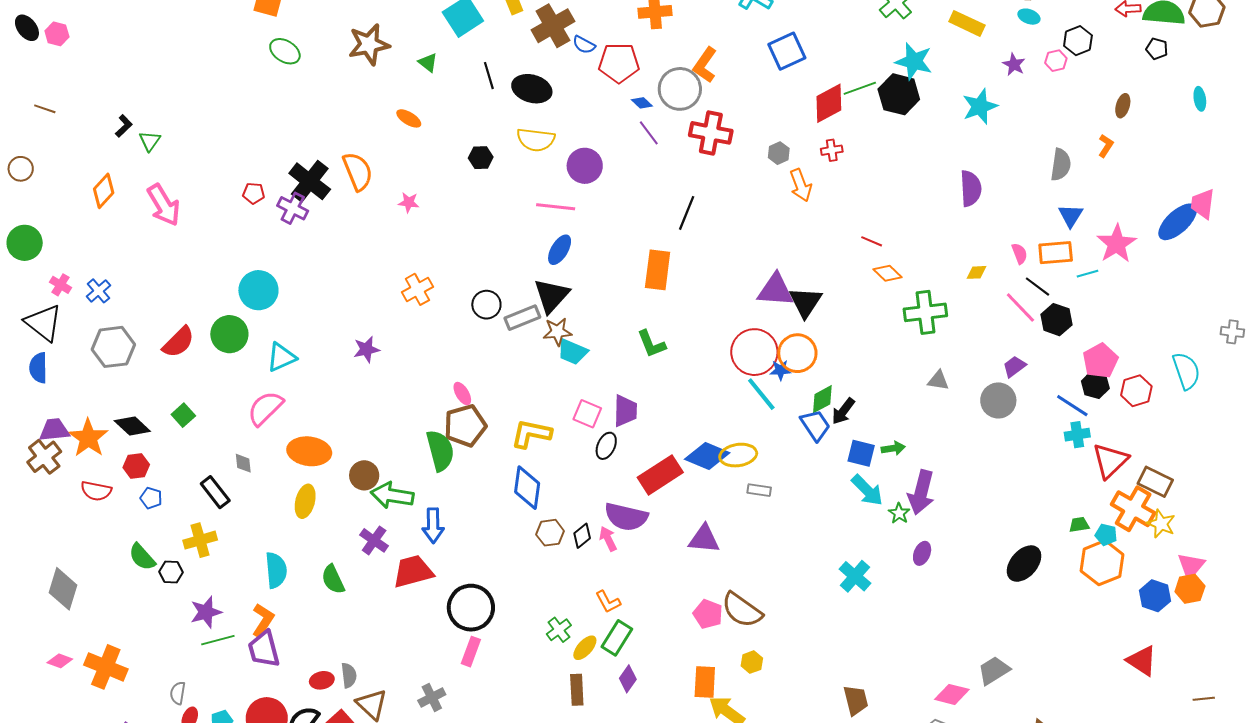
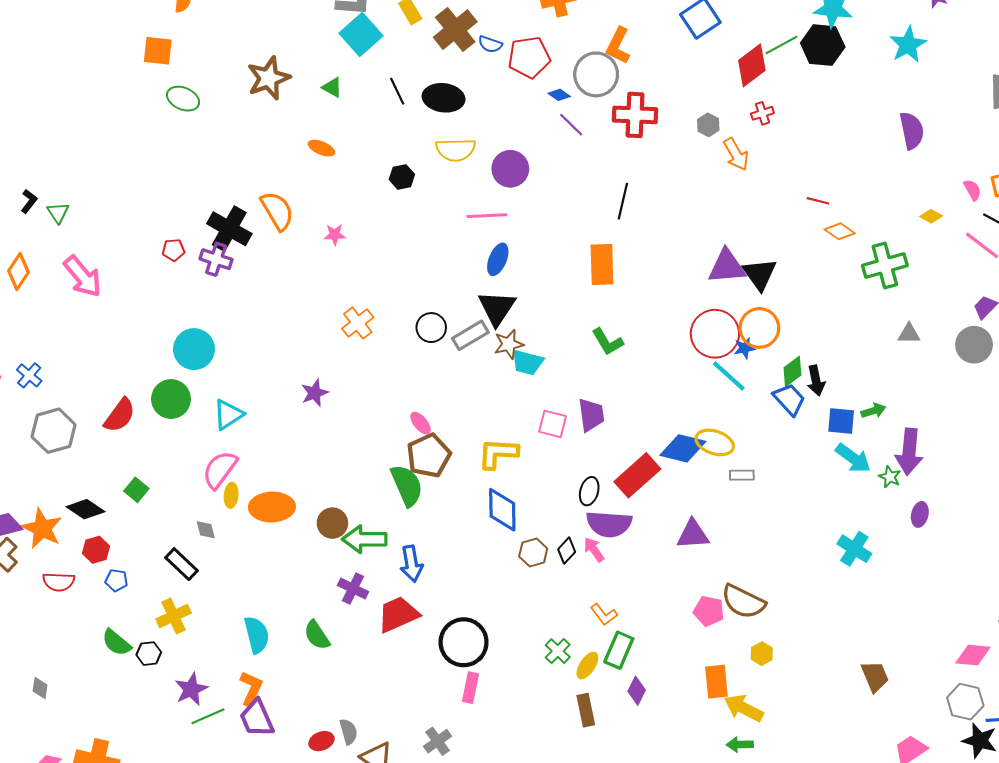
yellow diamond: (977, 272) -> (931, 216), turned 40
black arrow: (843, 411) -> (816, 381), turned -40
black ellipse: (606, 446) -> (589, 491), moved
yellow ellipse: (738, 455) -> (715, 442), turned 36
yellow ellipse: (305, 501) -> (231, 495), moved, size x0.7
gray diamond: (63, 589) -> (40, 688), size x0.5

